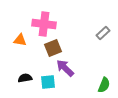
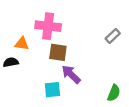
brown square: (53, 48) -> (58, 52), turned 30
black semicircle: (25, 78) -> (11, 62), moved

